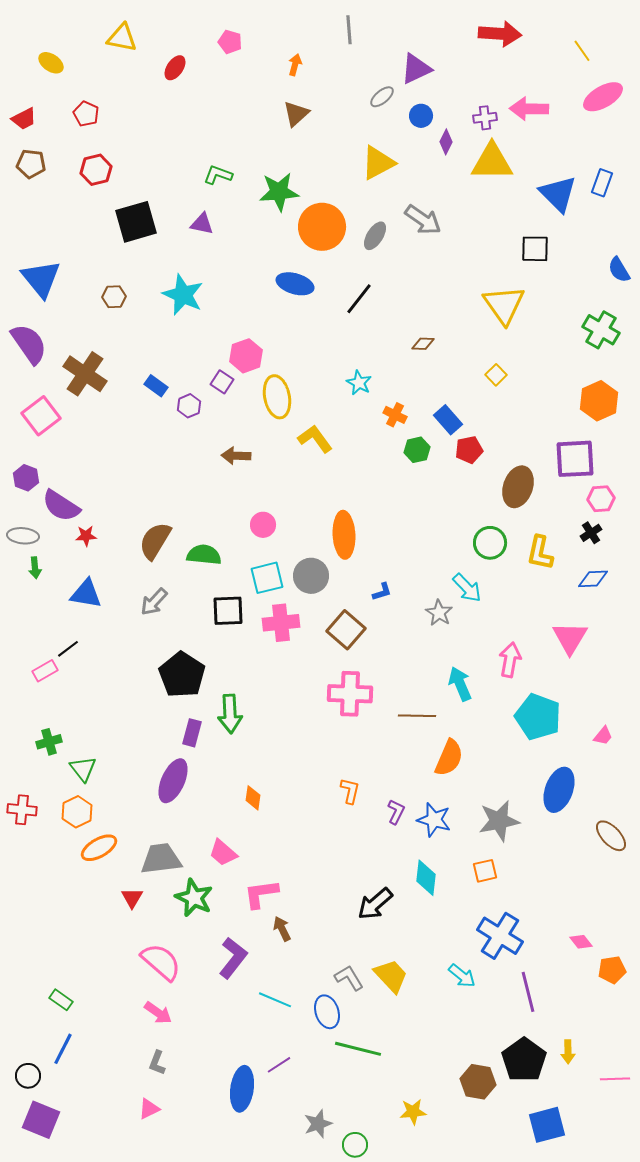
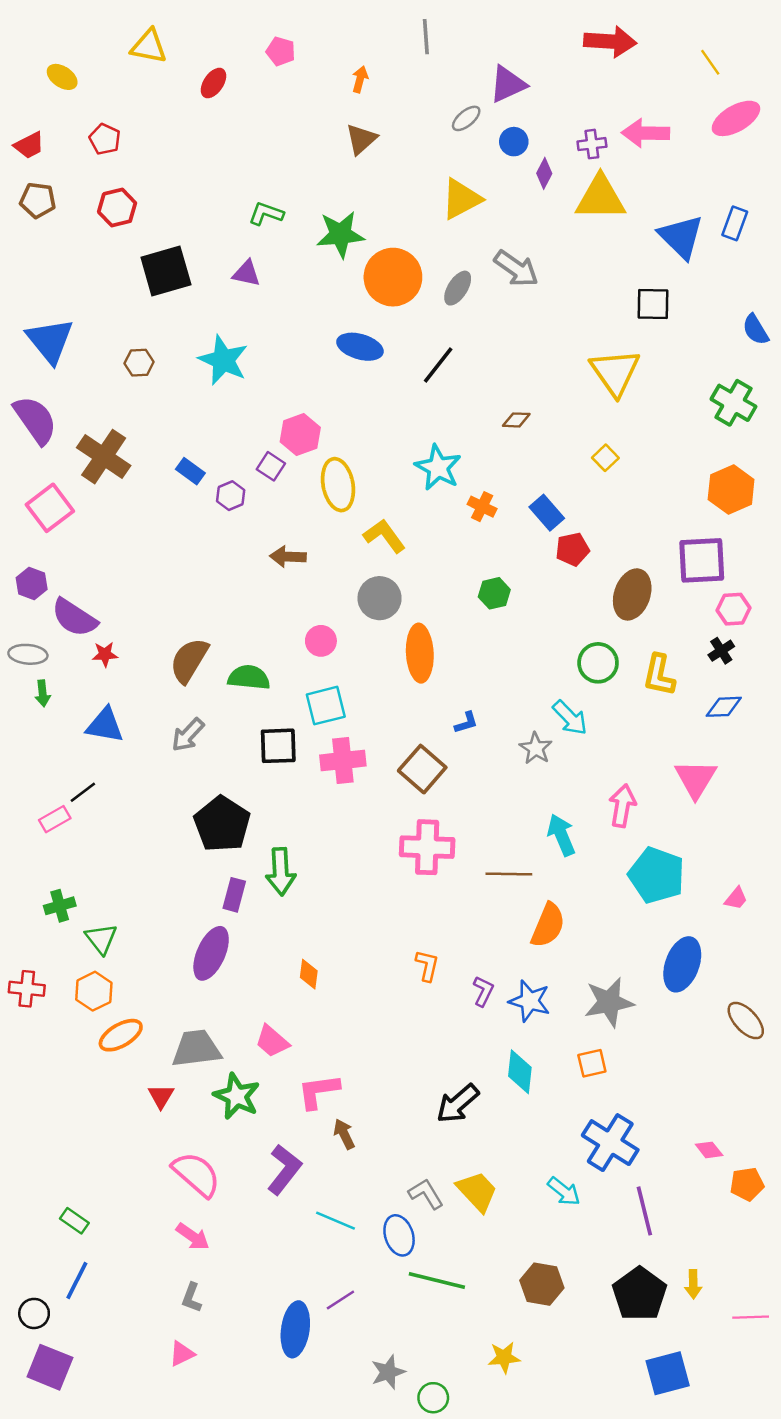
cyan star: (359, 383) -> (438, 468), size x1.5
green hexagon: (417, 450) -> (494, 593), moved
gray circle: (311, 576) -> (380, 598), moved
brown hexagon: (478, 1082) -> (542, 1284), moved

